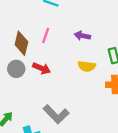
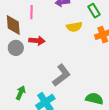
gray L-shape: (56, 114) -> (61, 75), turned -65

